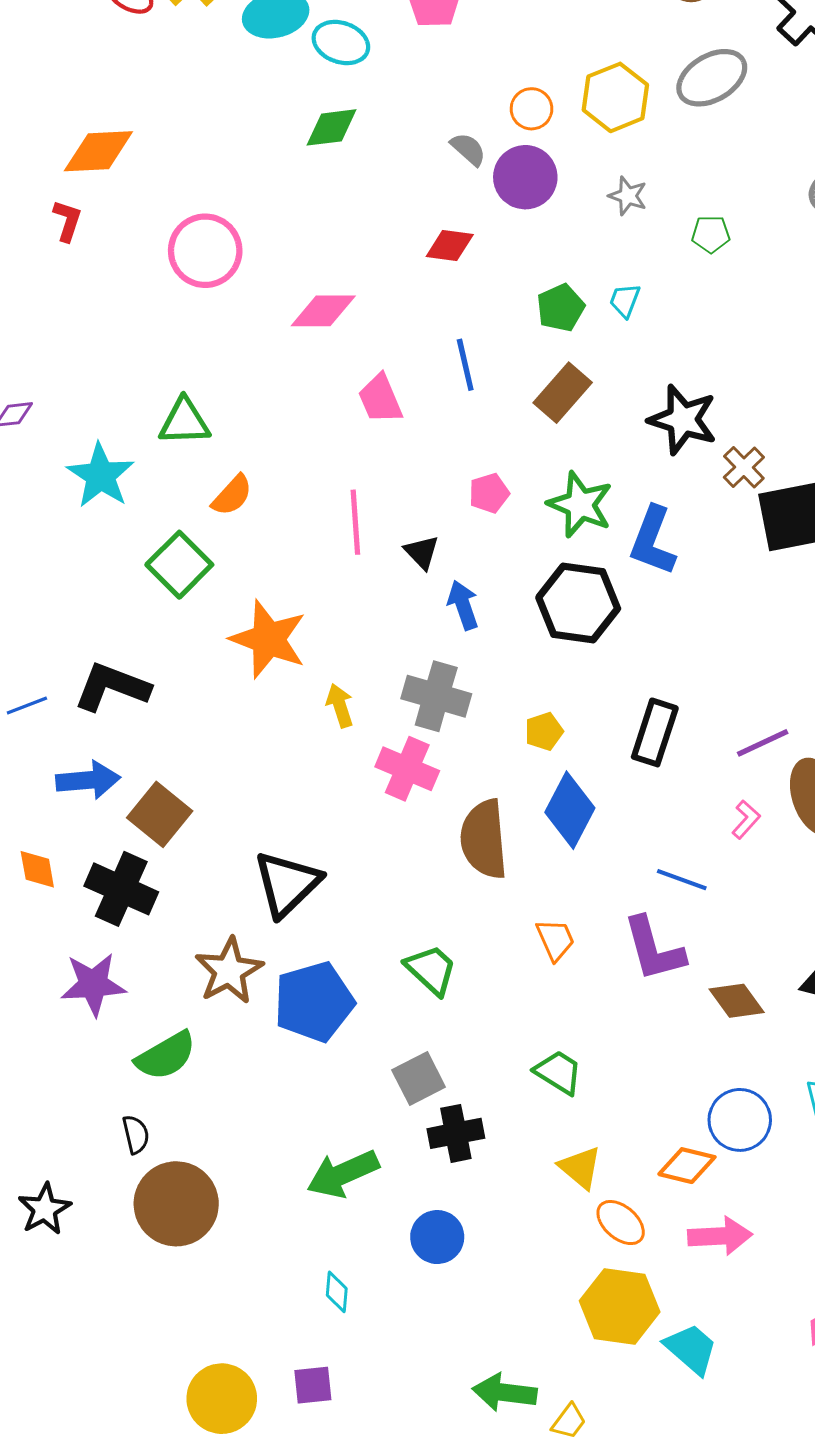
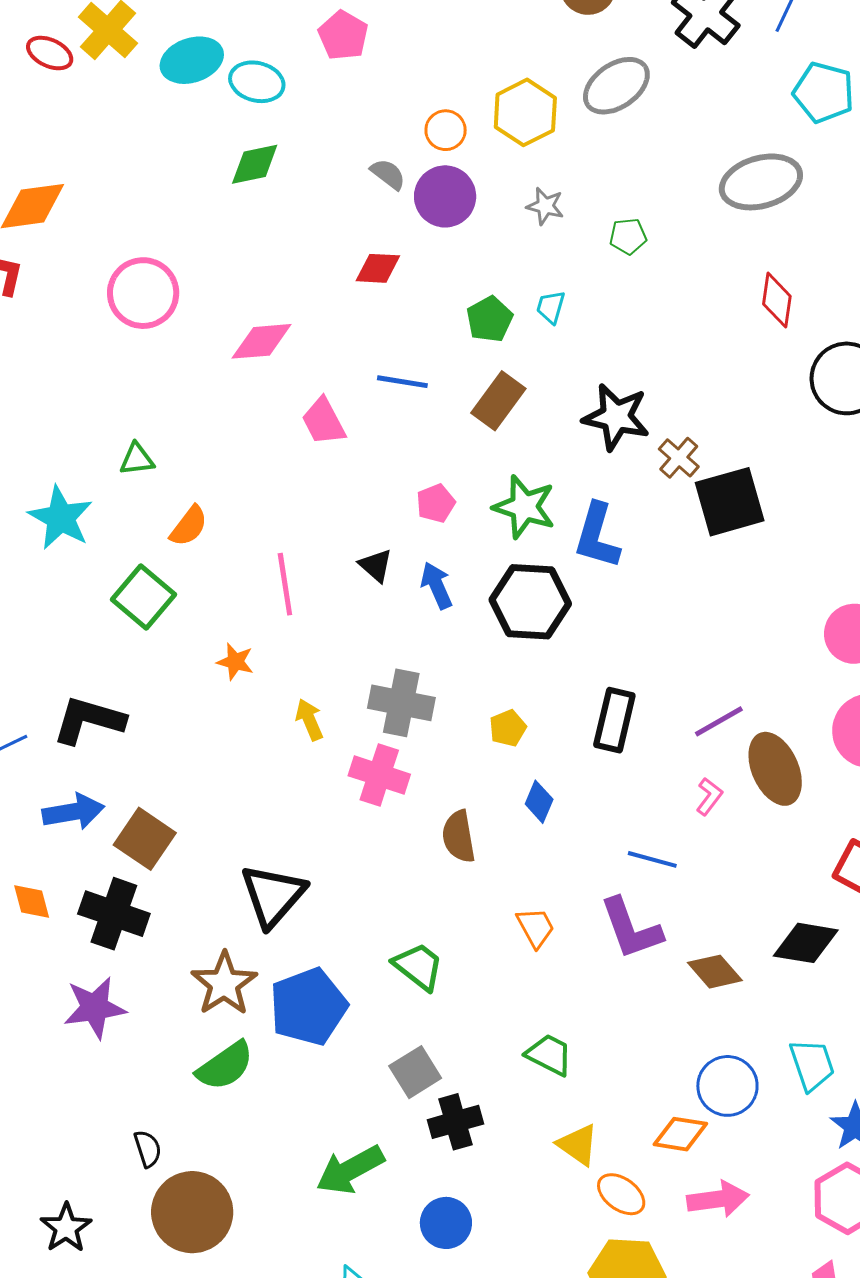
blue line: (465, 365) -> (402, 382), turned -63
green triangle: (184, 422) -> (137, 459), size x0.7
pink line: (355, 522) -> (285, 584), moved
blue arrow: (463, 605) -> (437, 586), moved
orange star: (268, 639) -> (235, 662), size x0.5
blue diamond: (570, 810) -> (539, 802), size x0.6
brown semicircle: (484, 839) -> (459, 837), size x0.7
green semicircle: (166, 1056) -> (225, 1066), moved

